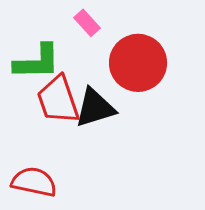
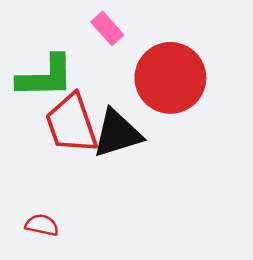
red semicircle: (34, 182) -> (42, 225), size x0.6

